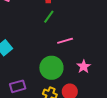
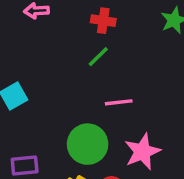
pink star: (84, 67) -> (142, 152), size x1.5

